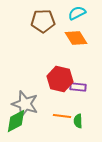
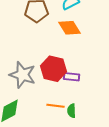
gray star: (25, 104) -> (23, 75), moved

